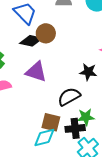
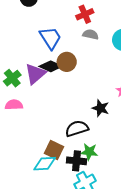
purple triangle: (36, 72) -> (35, 74), moved, turned 50

